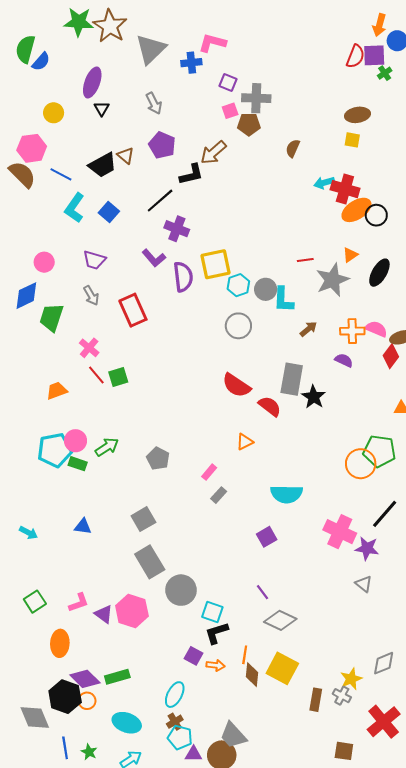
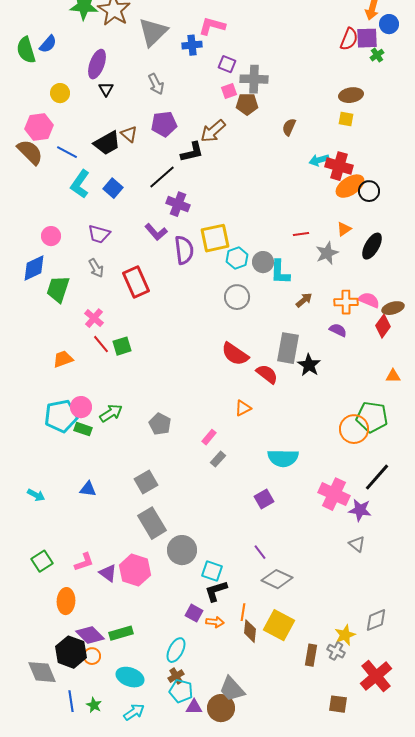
green semicircle: (25, 49) -> (26, 50), moved, turned -32
purple pentagon: (162, 145) -> (164, 124), turned -30
gray star: (332, 280) -> (327, 253), size x0.7

